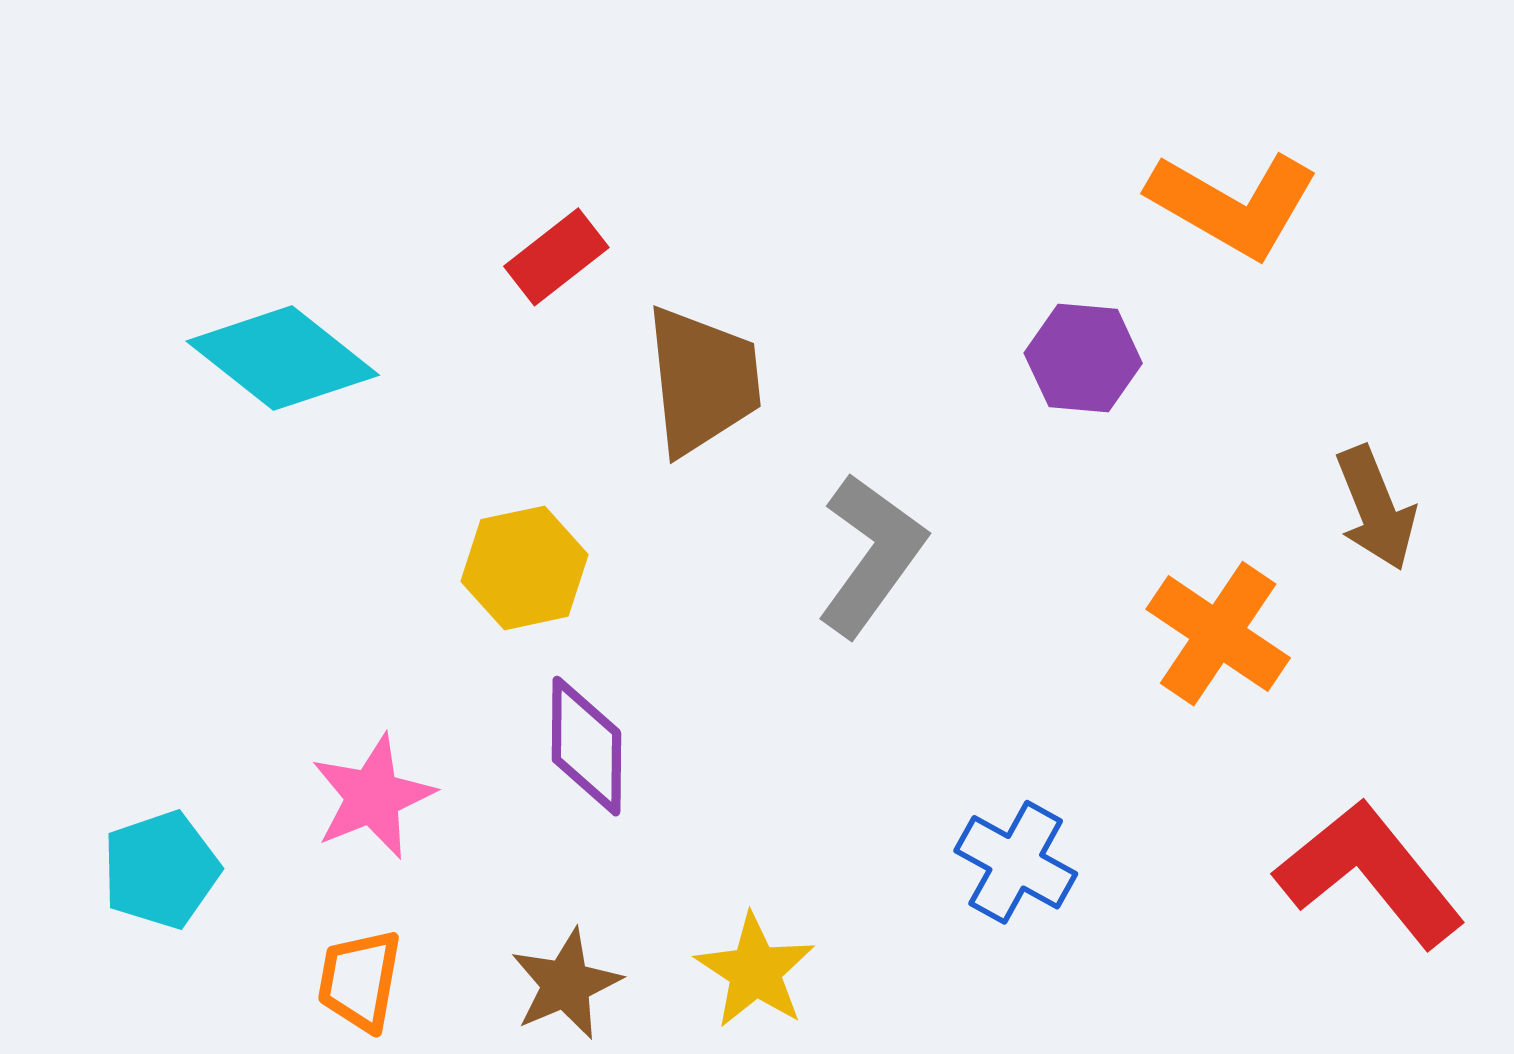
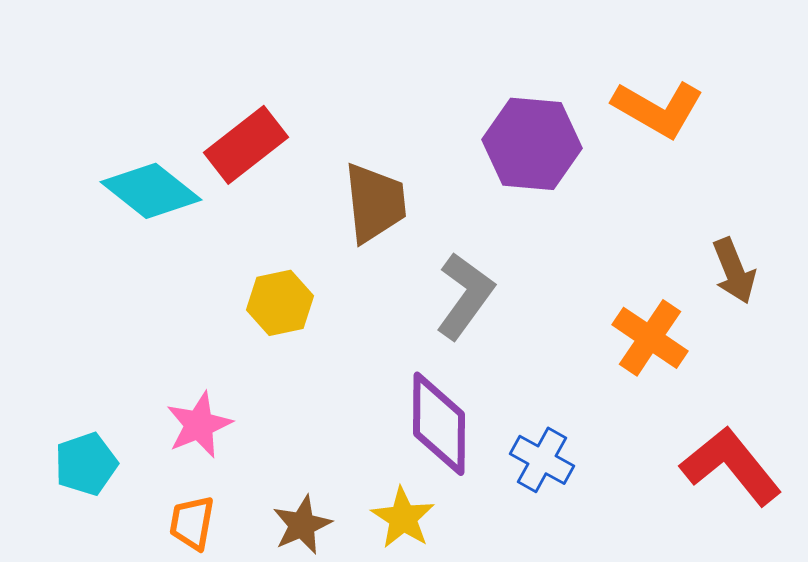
red rectangle: (556, 257) -> (246, 145), moved, size x1.5
purple hexagon: (1083, 358) -> (532, 144), moved, size x1.6
purple diamond: (586, 746) -> (439, 424), moved, size x1.4

